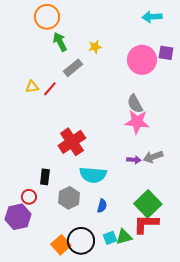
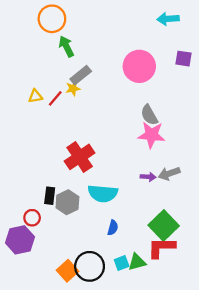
yellow star: (95, 47) -> (73, 88), moved
pink circle: (142, 60) -> (139, 66), moved
gray hexagon: (69, 198) -> (67, 202), moved

